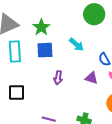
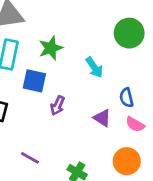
green star: (41, 27) -> (51, 48), moved
blue square: (45, 50) -> (34, 81), moved

